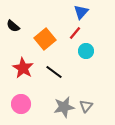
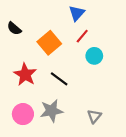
blue triangle: (81, 12) -> (77, 13), moved
gray star: (64, 107) -> (51, 111), moved

